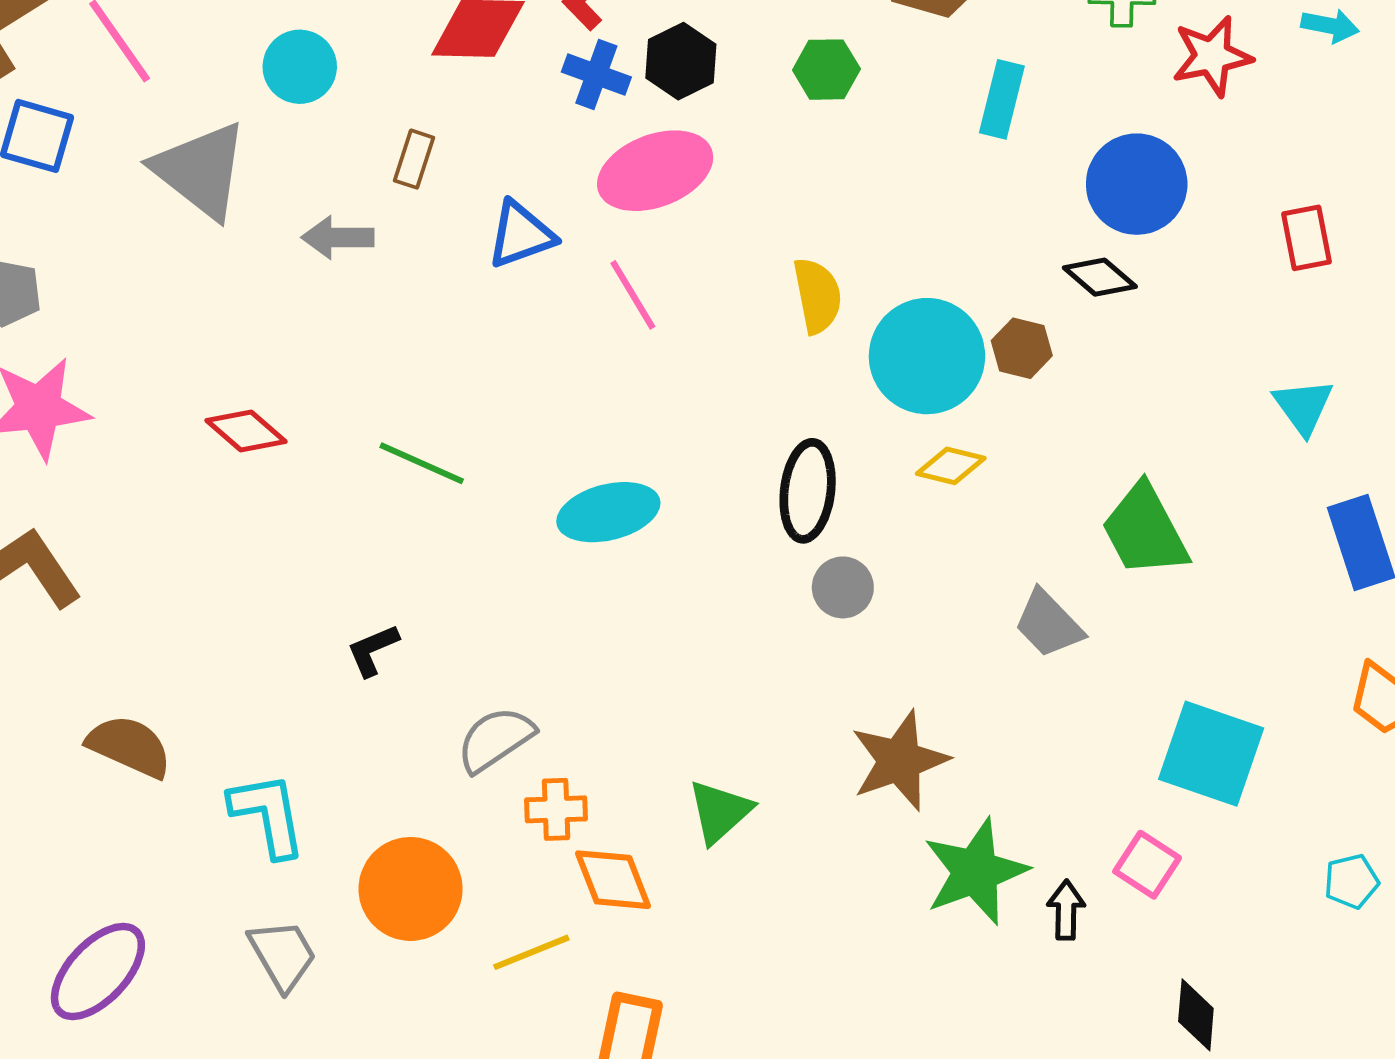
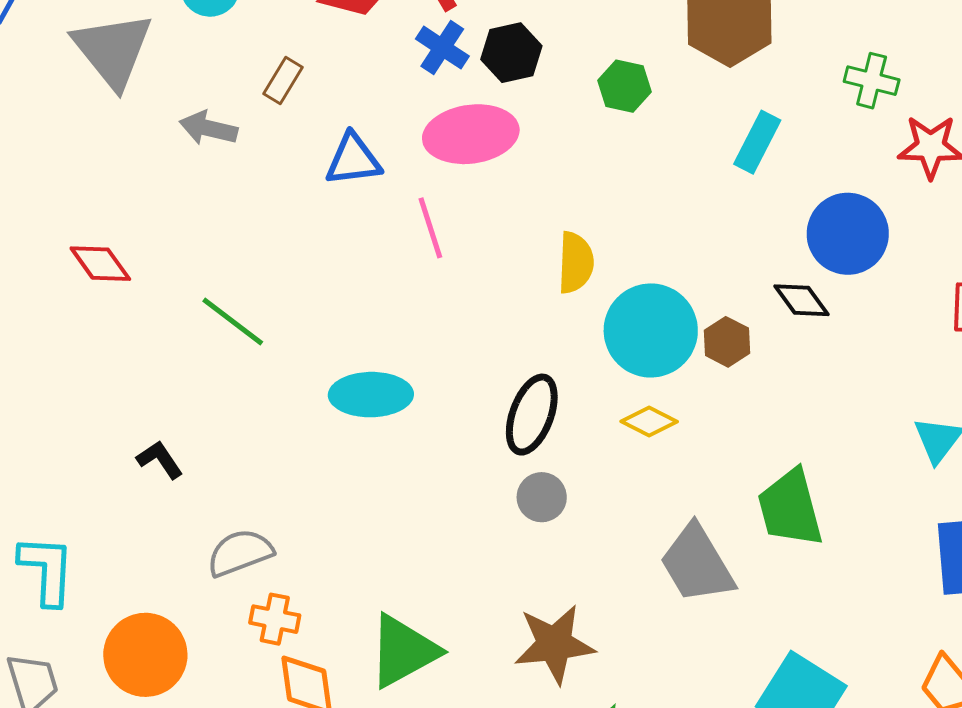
gray trapezoid: (1048, 624) -> (697, 564), size x1.4
black L-shape: (373, 650) -> (160, 460), turned 66
green triangle: (720, 812) -> (403, 651), size x1.4

